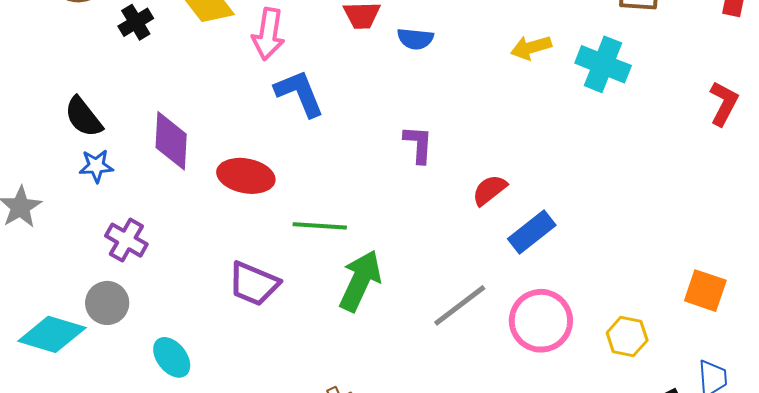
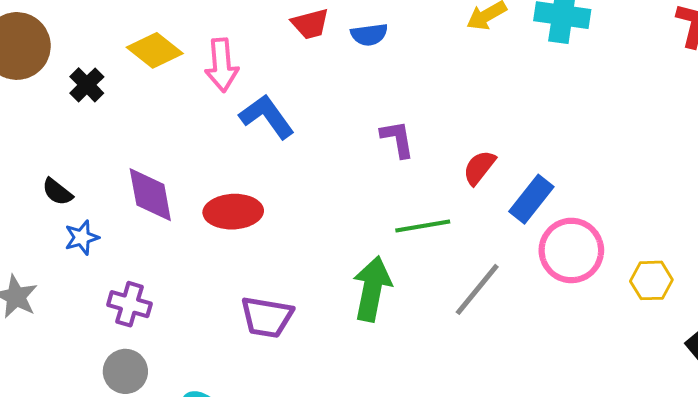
black semicircle: (83, 117) -> (57, 192), size x0.7
green line: (320, 226) -> (423, 226), moved
pink circle: (541, 321) -> (571, 250), moved

